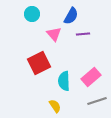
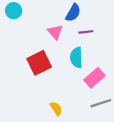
cyan circle: (32, 14) -> (14, 11), moved
cyan semicircle: (64, 81) -> (76, 57), moved

